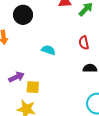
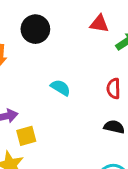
yellow square: (33, 87) -> (26, 136), turned -32

